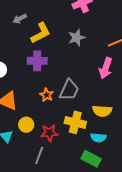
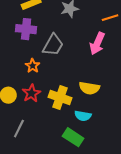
gray trapezoid: (69, 90) -> (53, 45), moved
red star: (49, 133) -> (31, 93), moved, turned -30

